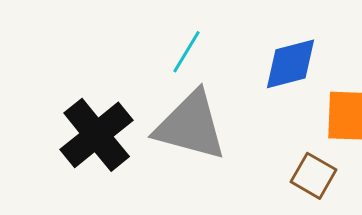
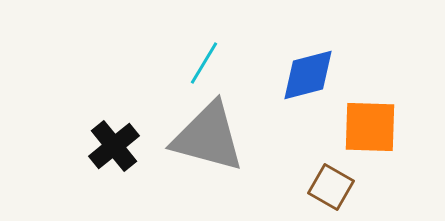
black cross: (97, 135) -> (114, 146), size x0.7

